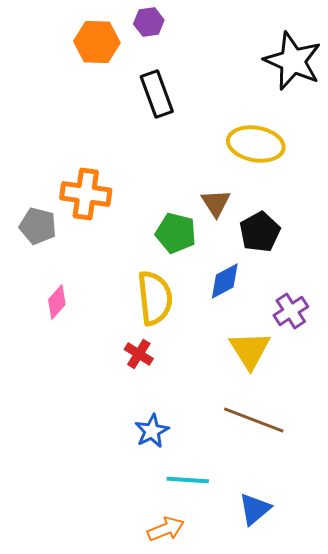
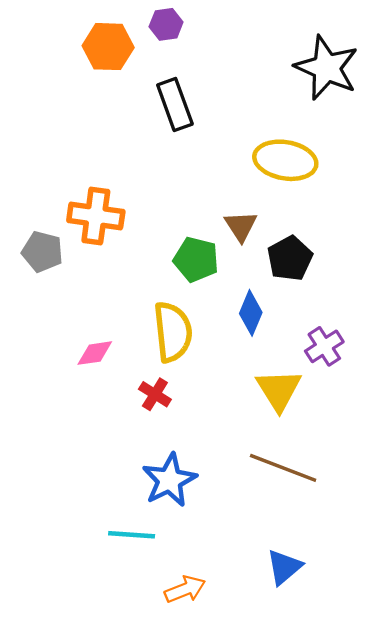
blue diamond: (225, 281) -> (251, 313), turned -39
pink diamond: (57, 302) -> (95, 353), moved, turned 40
blue star: (152, 431) -> (169, 480), size x1.4
cyan line: (188, 480) -> (132, 535), moved

